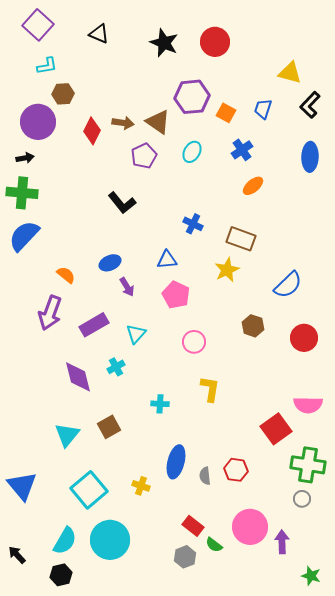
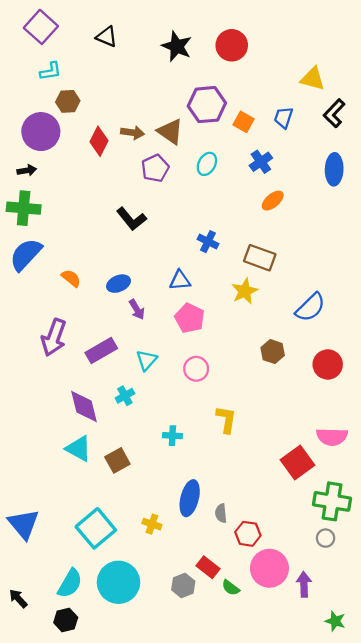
orange semicircle: (66, 275) -> (71, 278), moved
pink circle: (194, 342) -> (196, 369), moved
cyan triangle: (67, 435) -> (79, 449), moved, turned -40
red hexagon: (236, 470) -> (248, 534), moved
gray hexagon: (185, 557) -> (183, 586), moved

